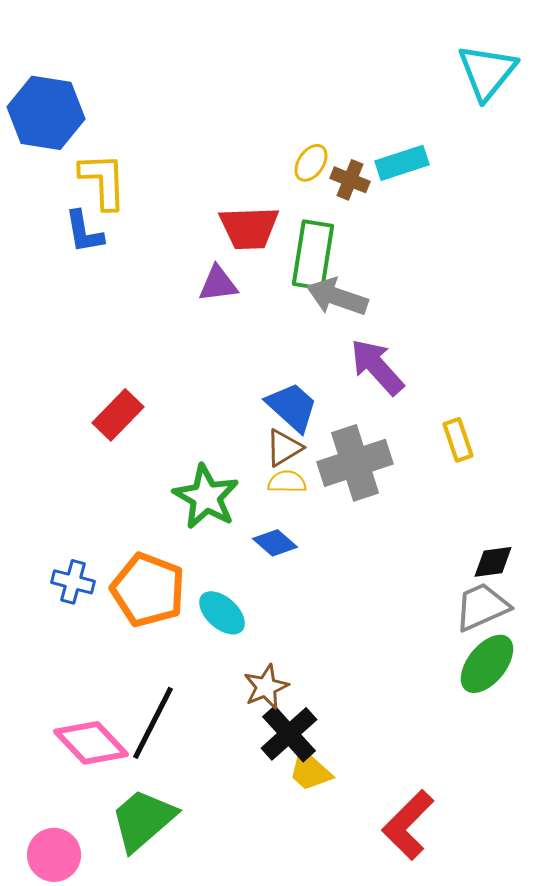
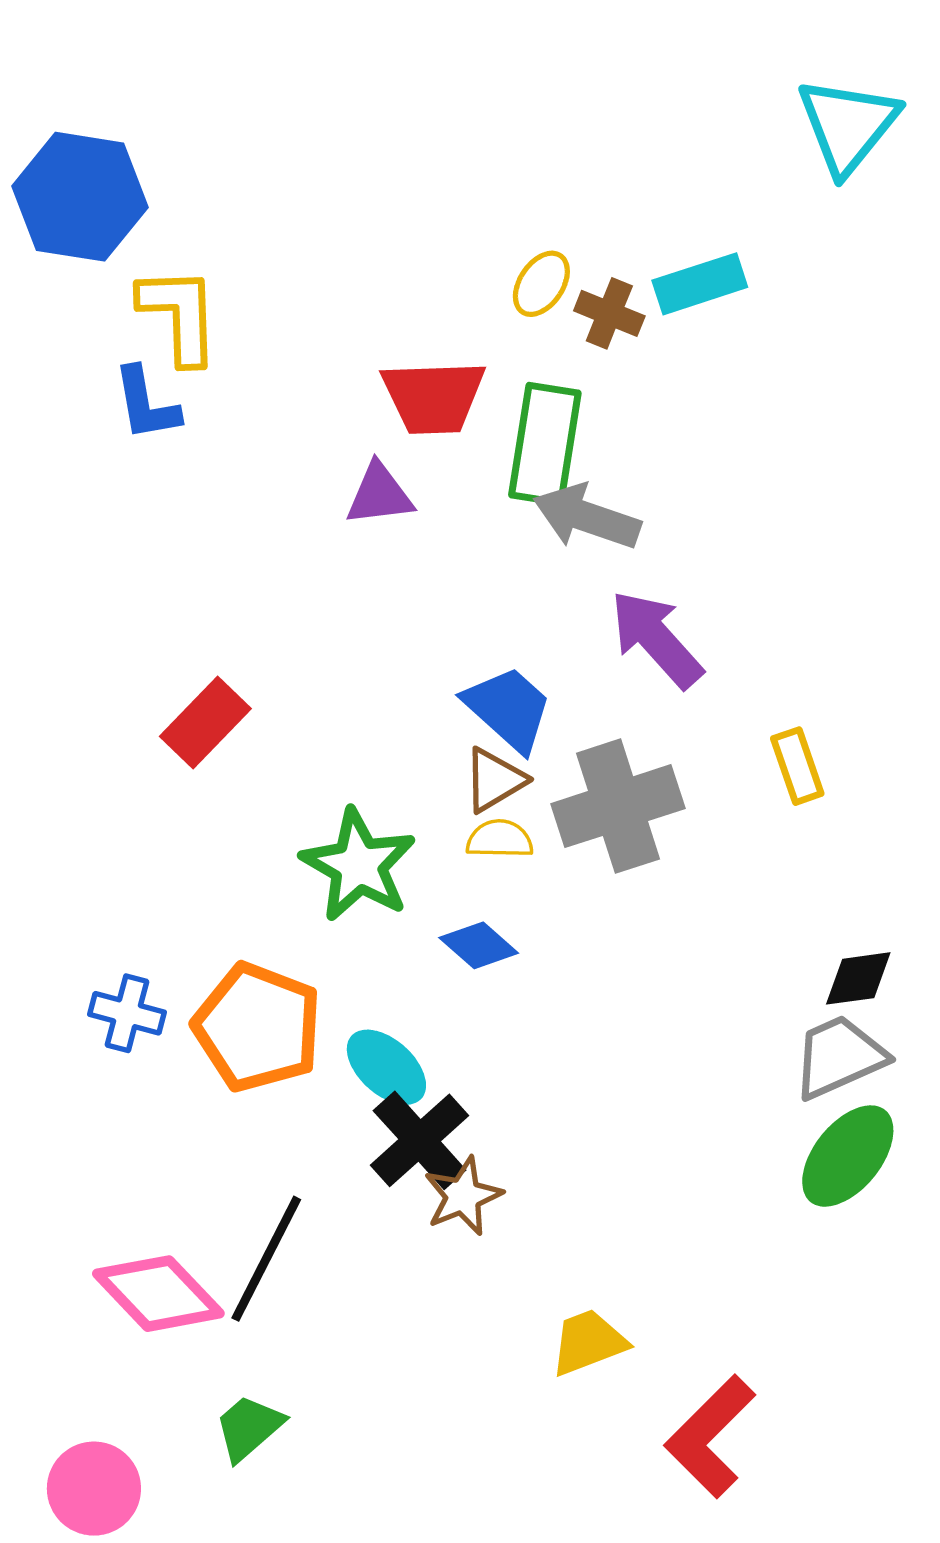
black cross: (289, 734) -> (420, 1140), moved
yellow trapezoid: (310, 771) -> (588, 1342), moved, turned 117
green trapezoid: (143, 820) -> (249, 1428), size x0.6

